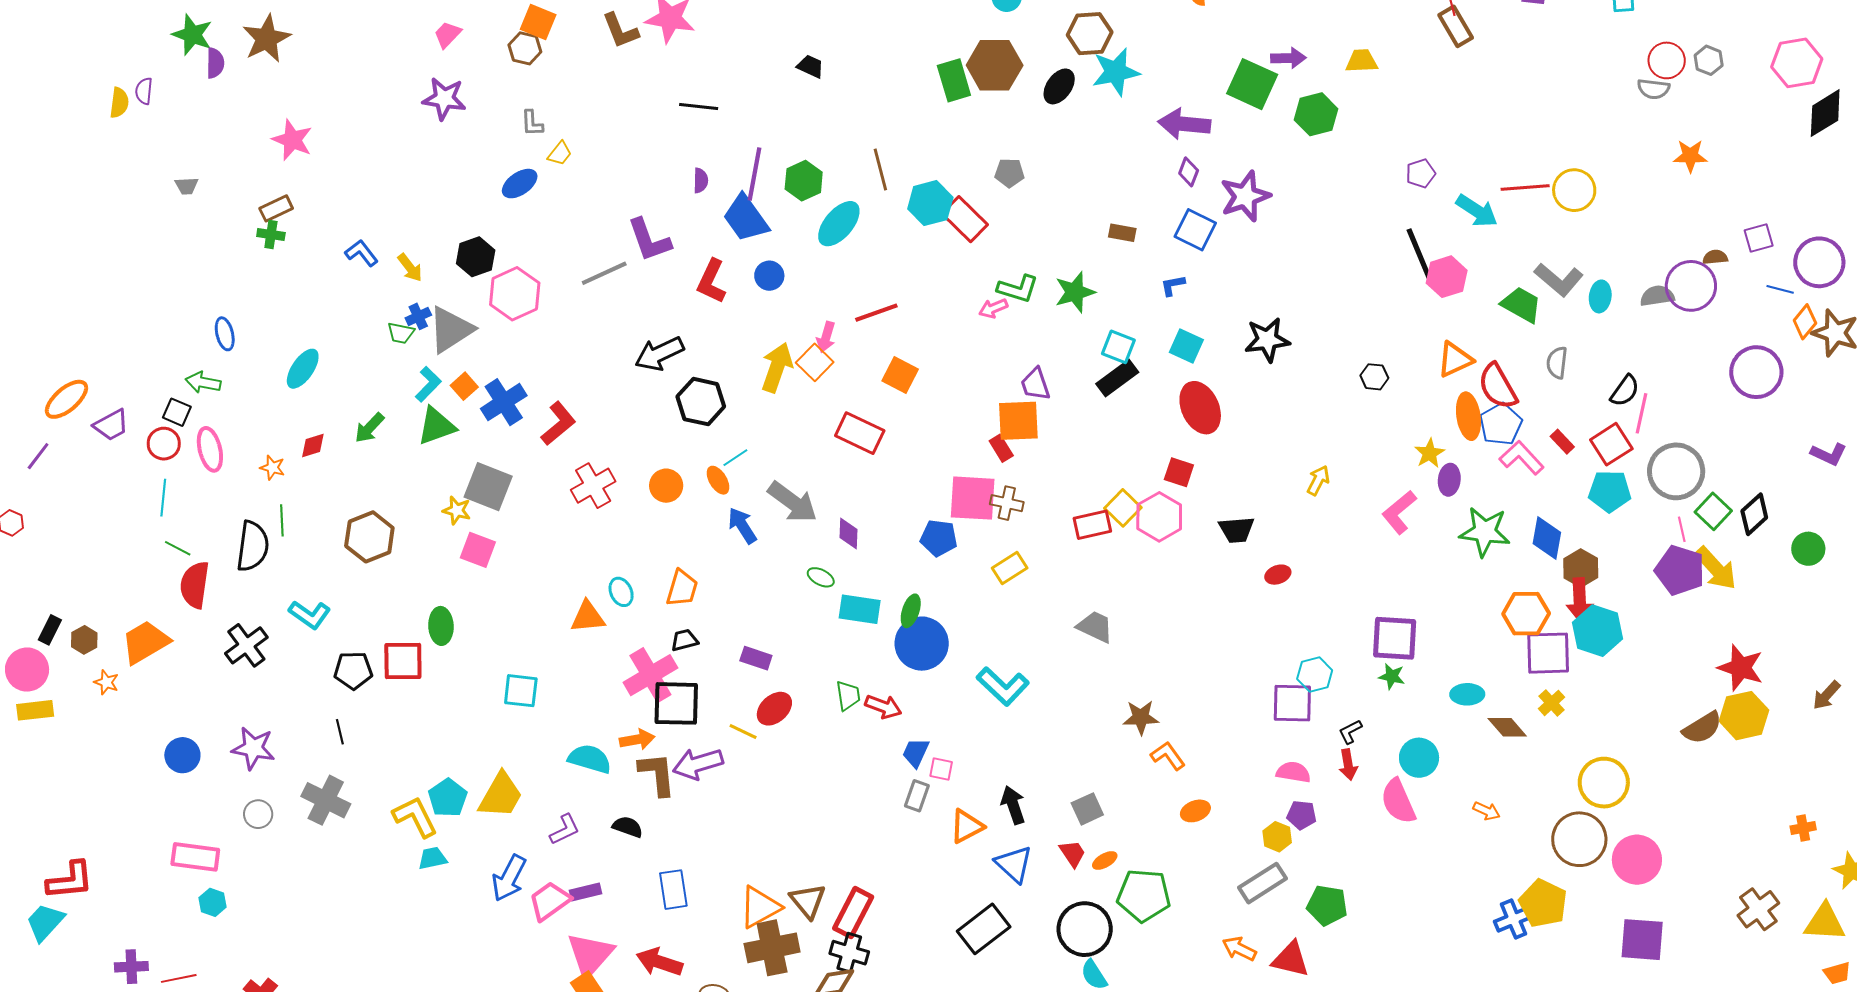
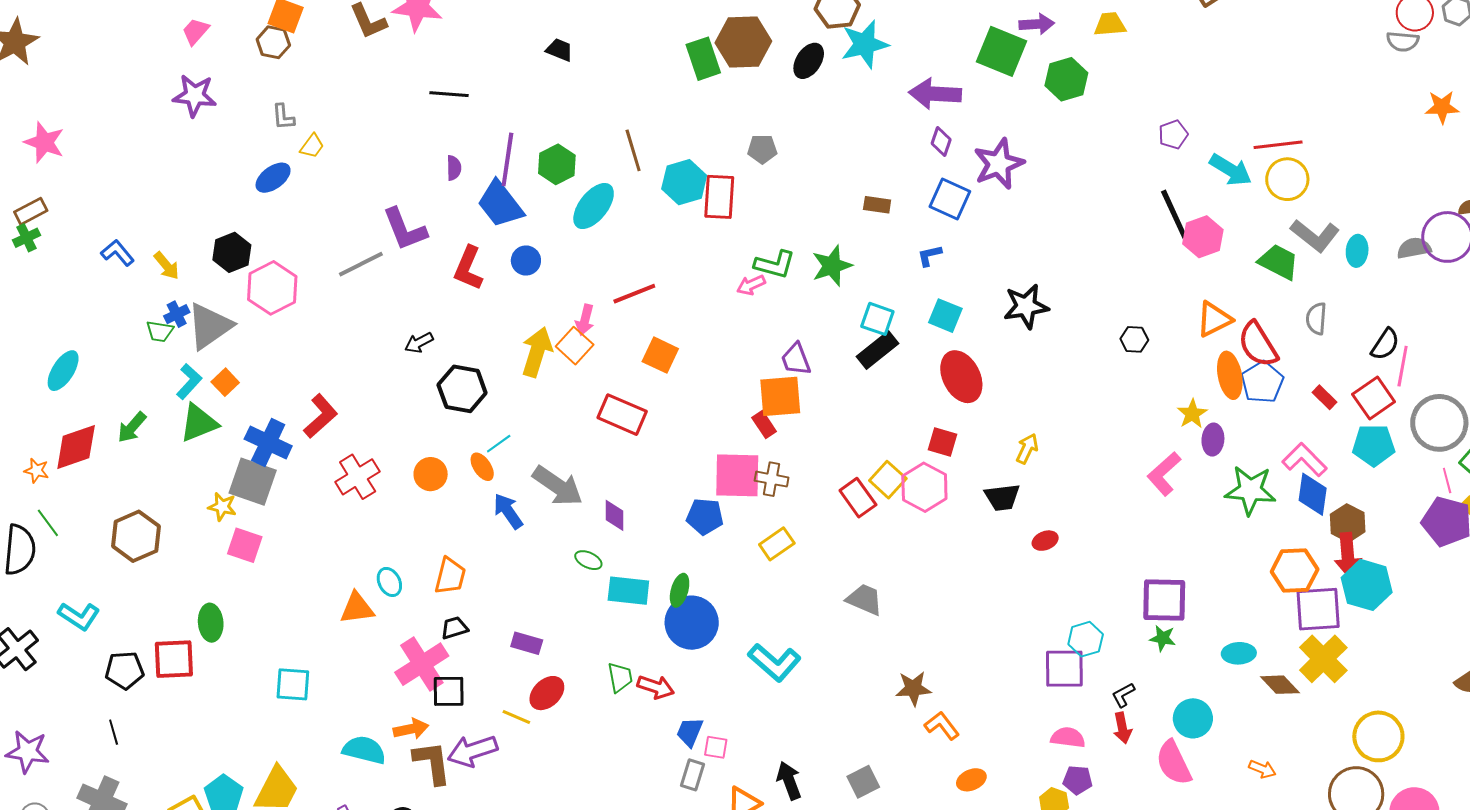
yellow circle: (1574, 190) -> (1287, 179), moved
red rectangle: (965, 219) -> (719, 197), turned 51
green cross: (271, 235) -> (26, 238), turned -32
black arrow: (659, 354) -> (419, 343), size x0.6
blue cross: (504, 402) -> (268, 443), moved, turned -30
red diamond: (313, 445) -> (76, 447), size x1.8
pink L-shape: (1522, 458) -> (1304, 460), moved
yellow arrow: (1318, 480) -> (1027, 449), moved
green line: (282, 520) -> (48, 523), turned -32
red rectangle: (1092, 525) -> (858, 498), turned 69
black square: (676, 703) -> (449, 691), size x0.7
yellow cross: (1552, 703) -> (1323, 659), size x1.8

